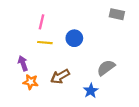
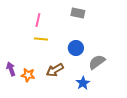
gray rectangle: (117, 14) -> (78, 13), moved
blue circle: (74, 38) -> (76, 48), moved
purple arrow: (23, 63) -> (11, 69), moved

